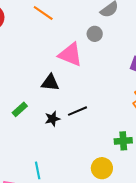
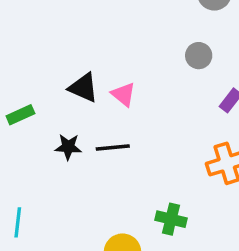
gray circle: (95, 34) -> (199, 56), moved
pink triangle: (70, 55) -> (123, 94), moved, size x0.6

